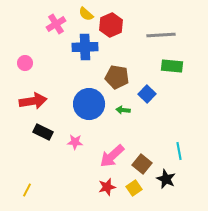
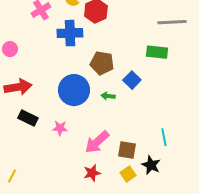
gray line: (161, 35) -> (172, 22), moved
brown square: (142, 164) -> (127, 150), turned -30
yellow square: (134, 188) -> (128, 174), moved

